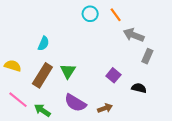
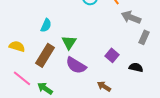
green triangle: (68, 71) -> (69, 42), moved
purple semicircle: (75, 103) -> (76, 65), moved
brown arrow: (105, 108) -> (104, 86), turned -128

